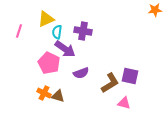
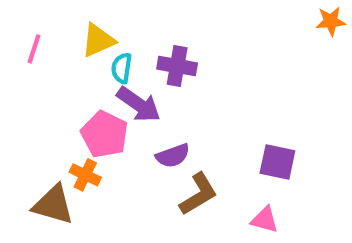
pink line: (19, 31) -> (34, 49), moved
brown L-shape: (110, 83) -> (198, 194), moved
orange cross: (44, 93) -> (85, 175), moved
brown triangle: (58, 96) -> (53, 205), moved, size x1.5

